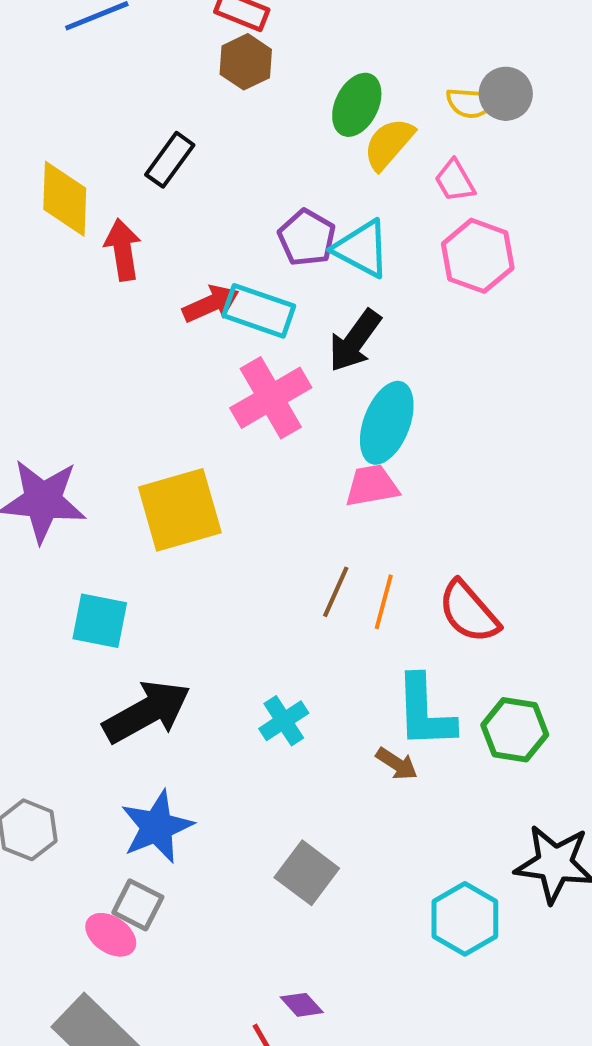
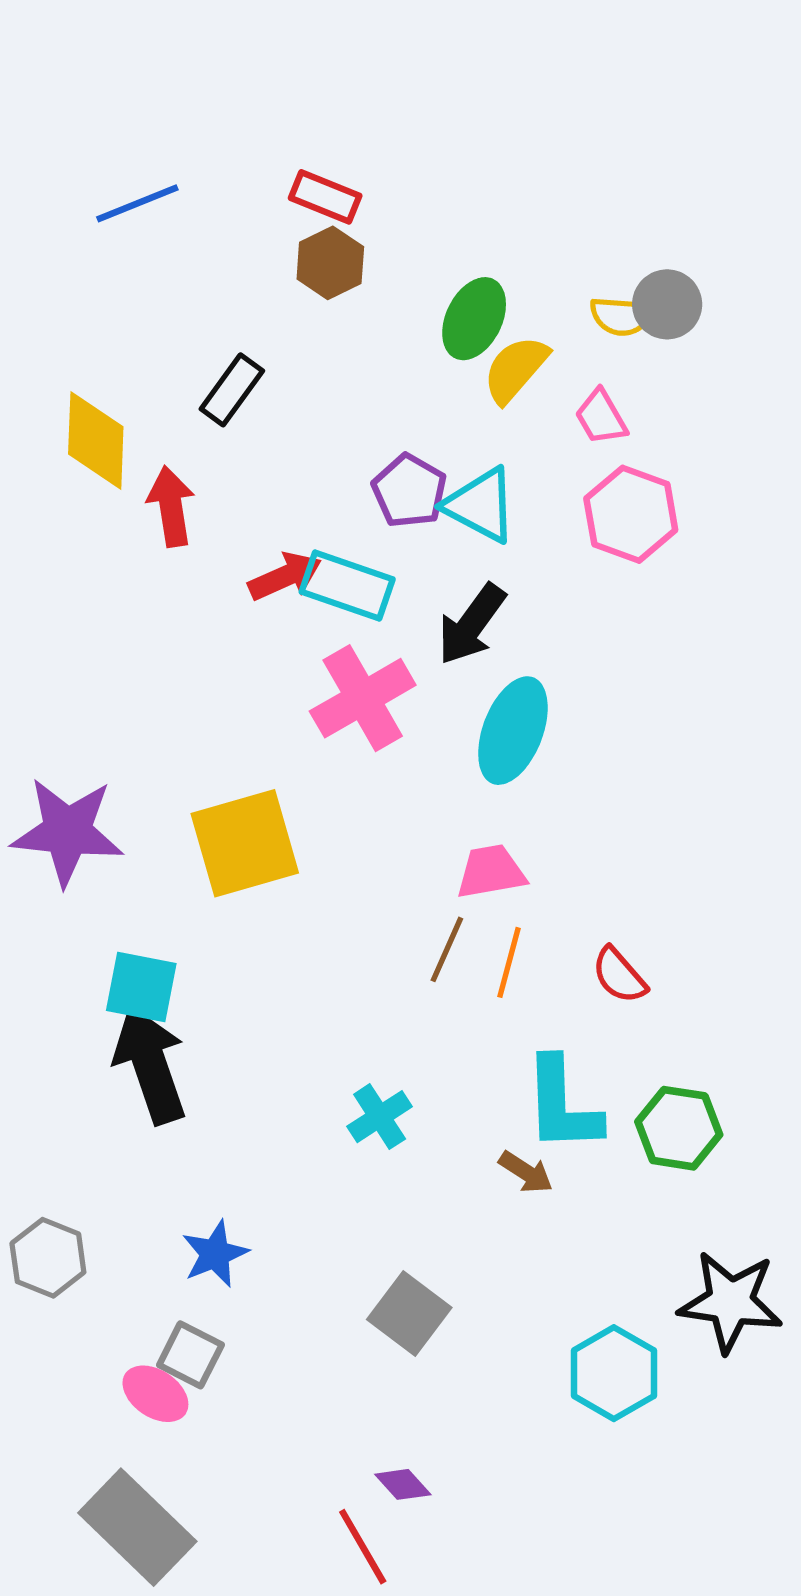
pink trapezoid: (372, 486) -> (491, 872), moved
red semicircle: (469, 612) -> (619, 975), size x0.7
black arrow: (147, 712) -> (150, 1065), moved, turned -80
blue star: (157, 827) -> (215, 1254), size x0.7

